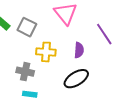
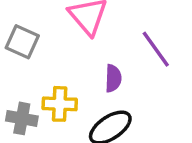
yellow cross: (46, 52) -> (60, 104), moved

